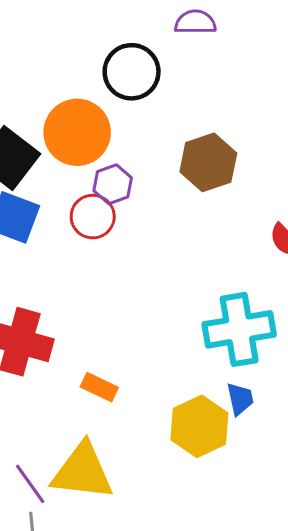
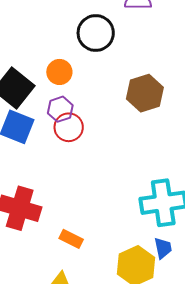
orange circle: (77, 132) -> (59, 72), size x0.6
purple hexagon: (113, 184) -> (60, 109), moved

